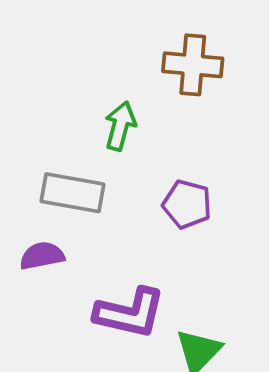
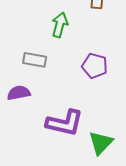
gray rectangle: (73, 193) -> (35, 60), size x0.7

